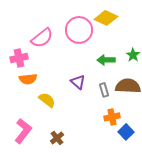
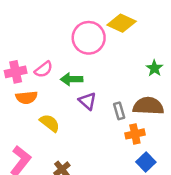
pink semicircle: (42, 38) -> (44, 69), moved, size x0.7
green arrow: (106, 60) -> (72, 79), moved
orange cross: (112, 117) -> (135, 134), moved

